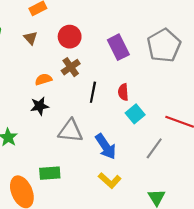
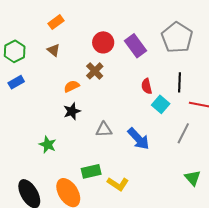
red circle: (70, 37) -> (103, 42), moved
black line: (93, 92) -> (179, 82), moved
gray triangle: (70, 131) -> (104, 130), size x0.7
yellow L-shape: (110, 180) -> (118, 184), moved

